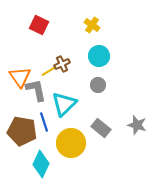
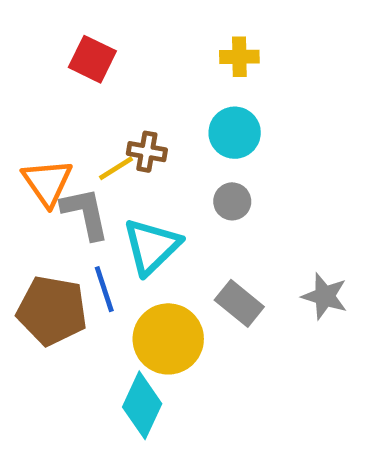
yellow cross: (92, 25) -> (239, 57), moved, turned -35
brown cross: (62, 64) -> (147, 152), turned 35
cyan diamond: (41, 164) -> (142, 405), moved

